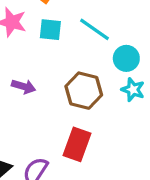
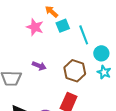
cyan line: (94, 29) -> (84, 35), turned 30
cyan square: (50, 30) -> (63, 26), moved, turned -32

